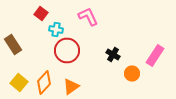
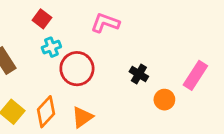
pink L-shape: (88, 16) -> (105, 23), turned -45
cyan cross: (56, 30) -> (51, 47), moved, turned -32

